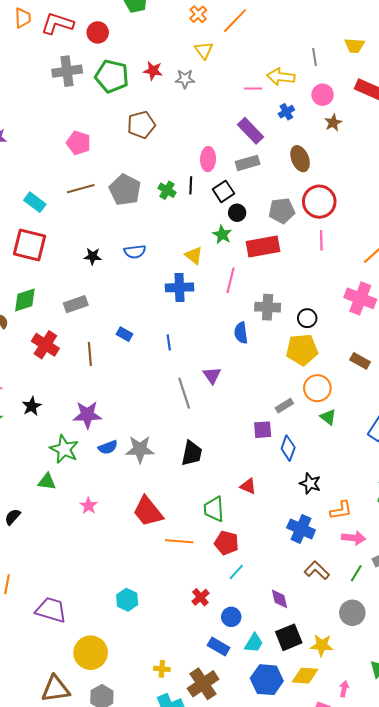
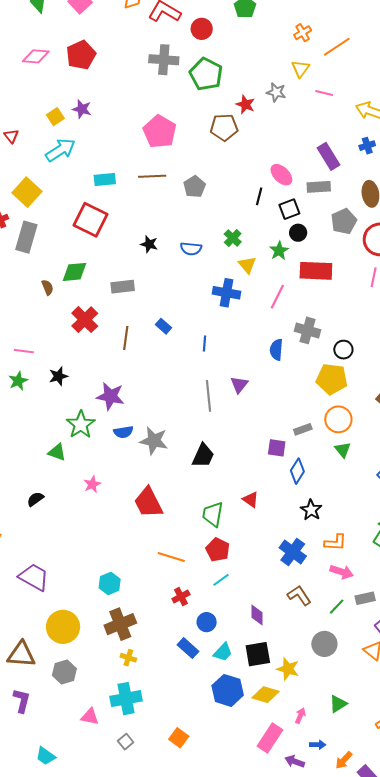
red star: (153, 71) -> (245, 104), moved
pink line: (253, 88) -> (324, 93), moved
pink pentagon: (79, 143) -> (160, 132), size x1.4
pink ellipse: (208, 159) -> (281, 175), turned -60
gray pentagon: (125, 190) -> (195, 187), size x0.7
green cross: (167, 190) -> (233, 238), moved
cyan rectangle: (35, 202) -> (105, 180), turned -55
gray pentagon: (282, 211) -> (344, 221), moved, turned -30
black semicircle: (13, 517) -> (35, 499), moved
orange line: (179, 541) -> (171, 557), moved
brown cross: (203, 684) -> (120, 624), moved

